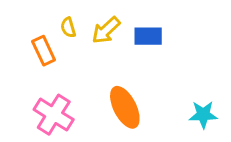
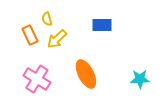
yellow arrow: (106, 30) -> (57, 39), moved

